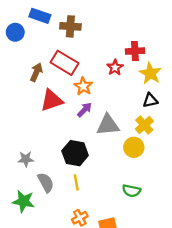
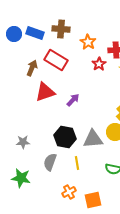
blue rectangle: (40, 16) -> (35, 33), moved
orange star: (83, 86) -> (88, 42), moved
gray triangle: (108, 125) -> (93, 139), moved
gray semicircle: (46, 183) -> (50, 162), moved, turned -132
yellow line: (76, 183) -> (77, 163), moved

